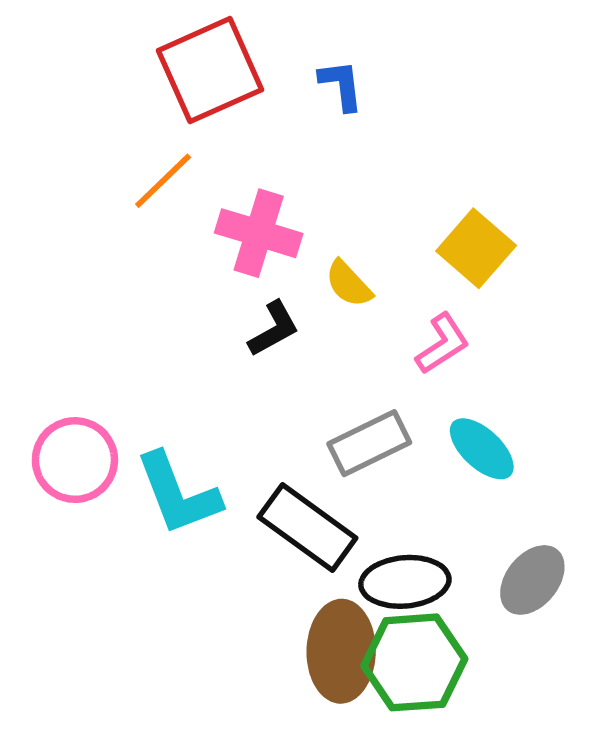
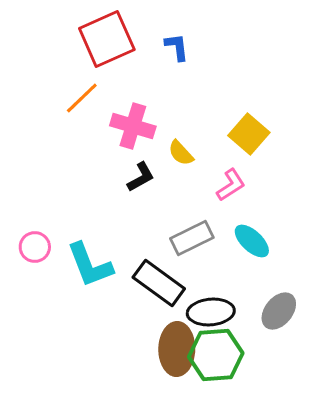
pink circle: (75, 460) -> (35, 247), size x0.7

